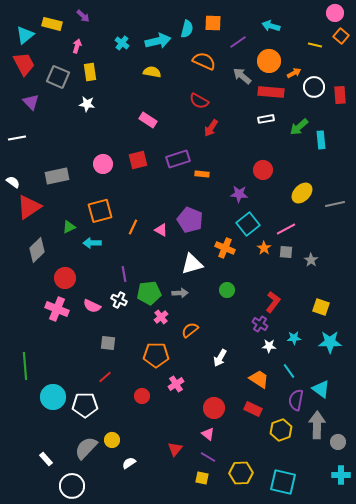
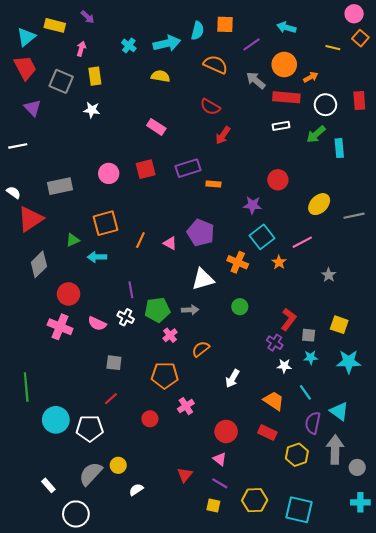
white circle: (314, 87) -> (325, 105), moved
gray square: (286, 252) -> (309, 335), moved

